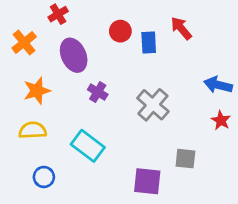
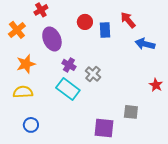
blue arrow: (218, 85) -> (145, 44), moved
gray cross: (153, 105) -> (93, 74), moved, size x0.7
cyan rectangle: (88, 146) -> (68, 89), moved

